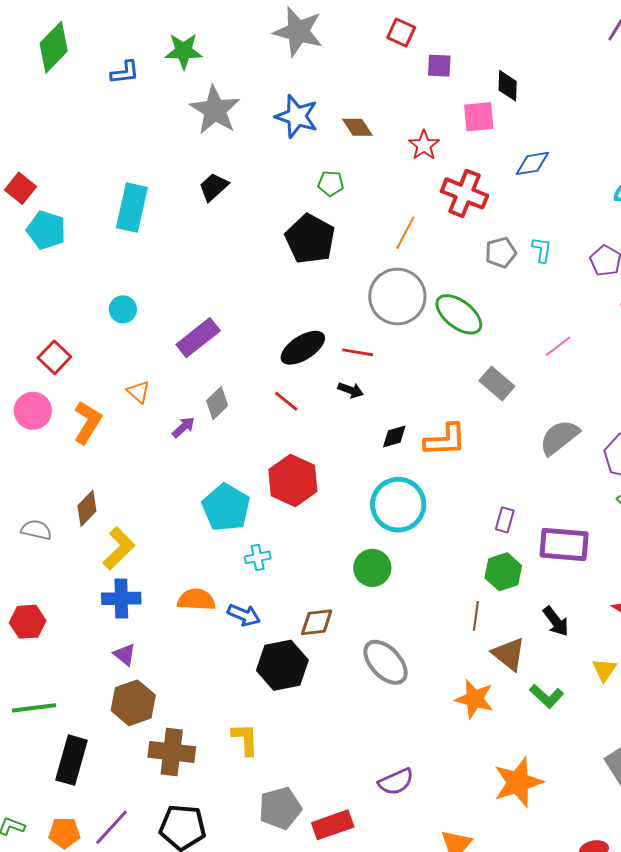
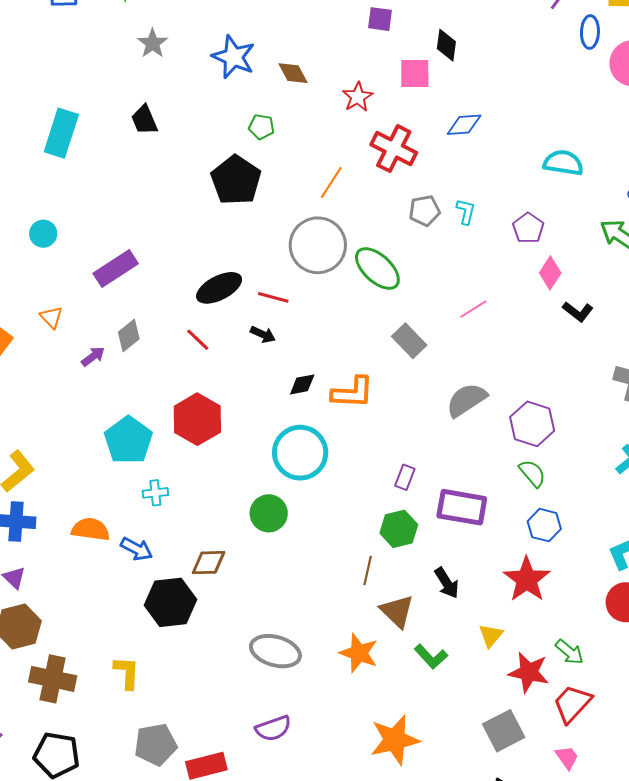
gray star: (215, 110) -> (153, 43), size x0.6
black trapezoid: (214, 187) -> (144, 120), turned -76
gray ellipse: (386, 662) -> (275, 651), moved, turned -36

